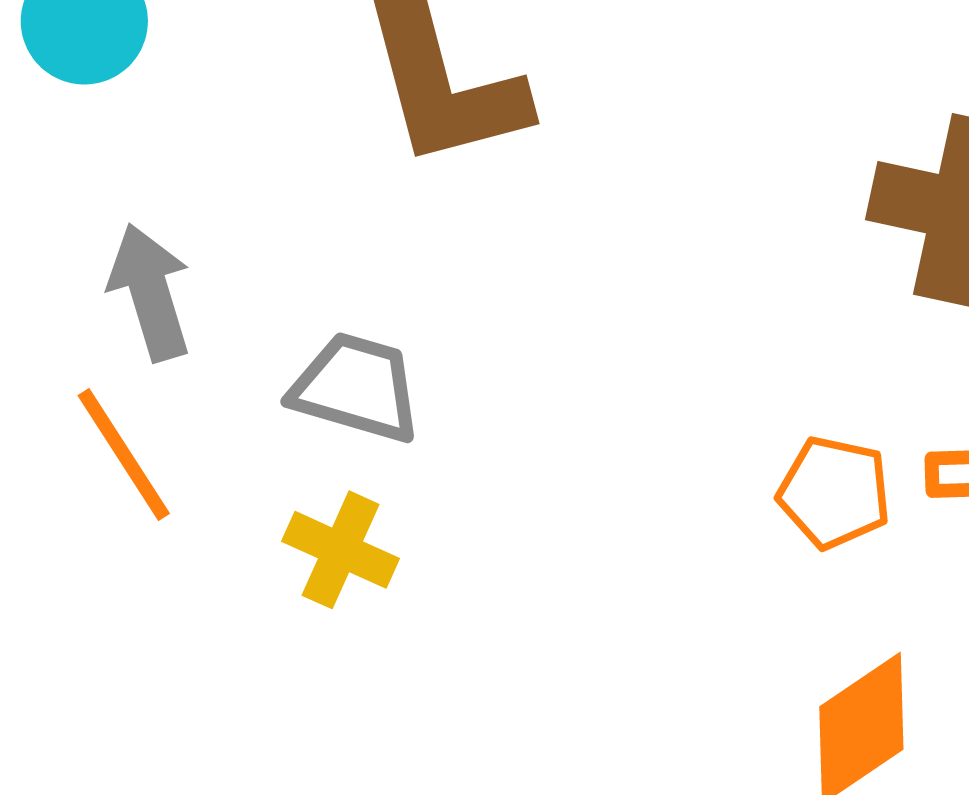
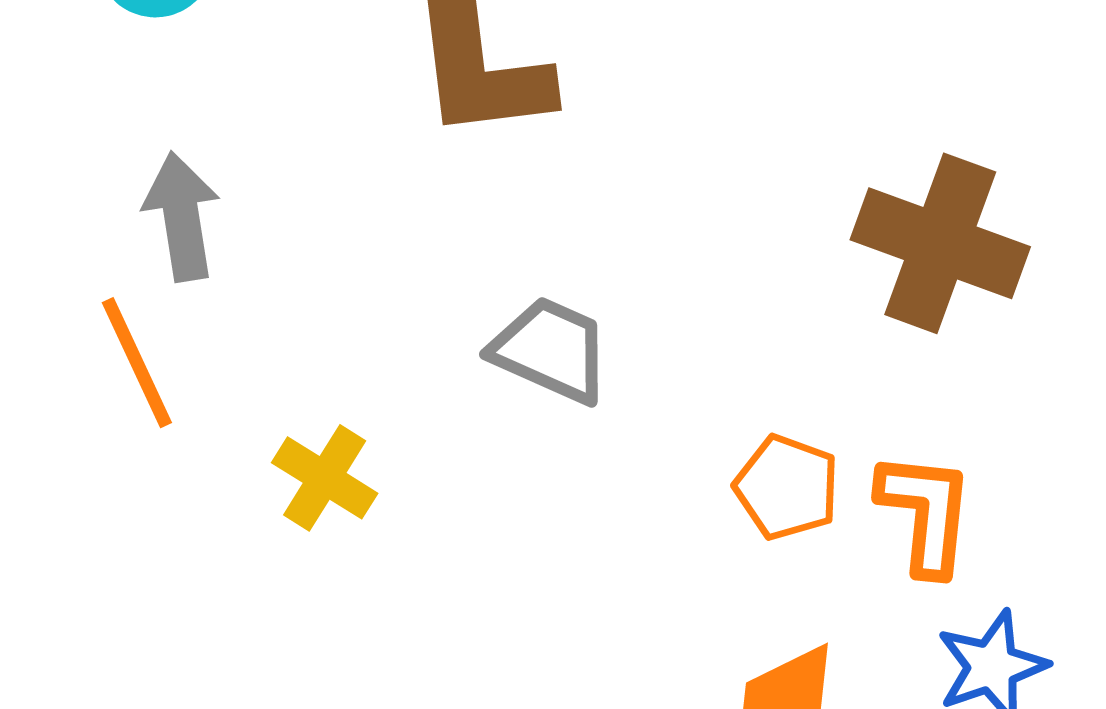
gray trapezoid: (356, 388) -> (551, 350), moved

